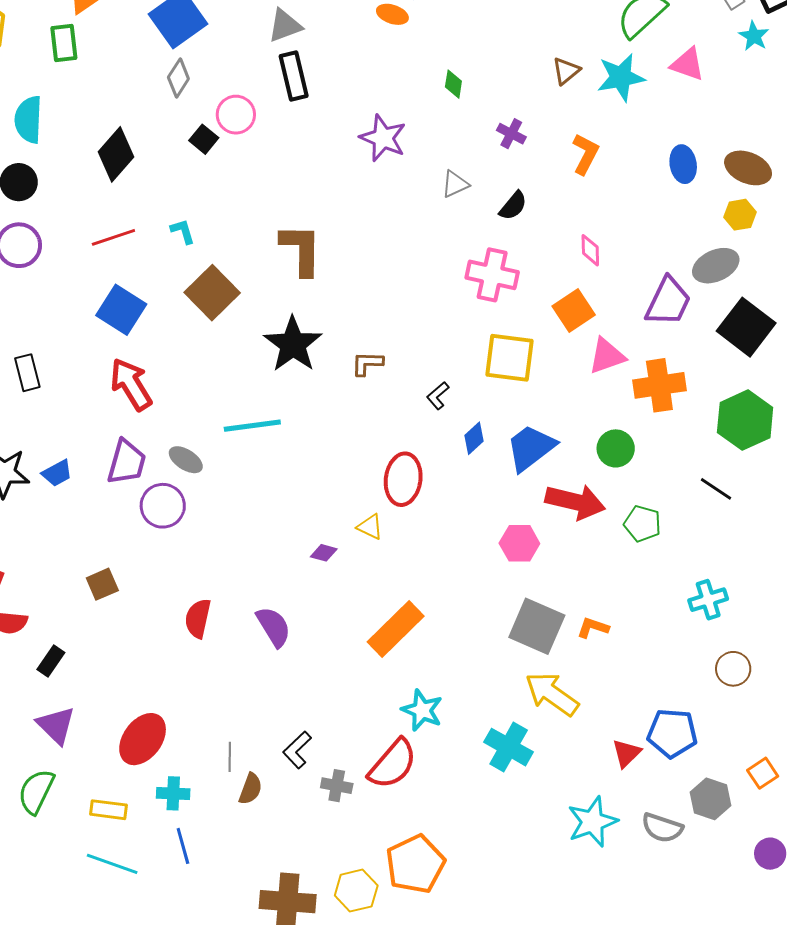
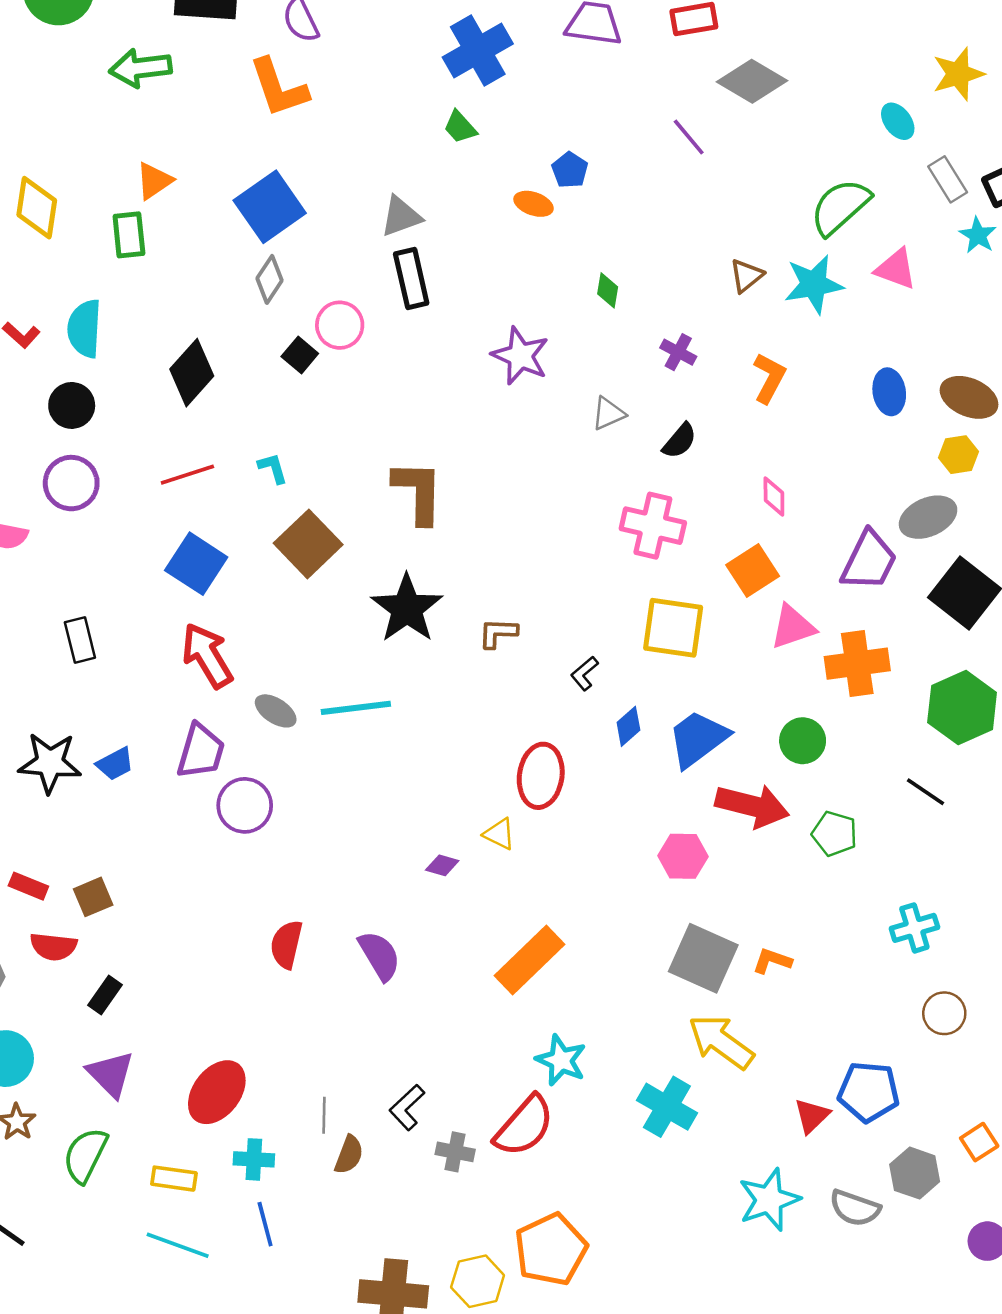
gray ellipse: (186, 460) -> (276, 711), moved
brown square: (102, 584) -> (93, 897), moved

